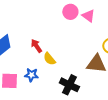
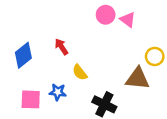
red arrow: (36, 46) -> (61, 47), moved

